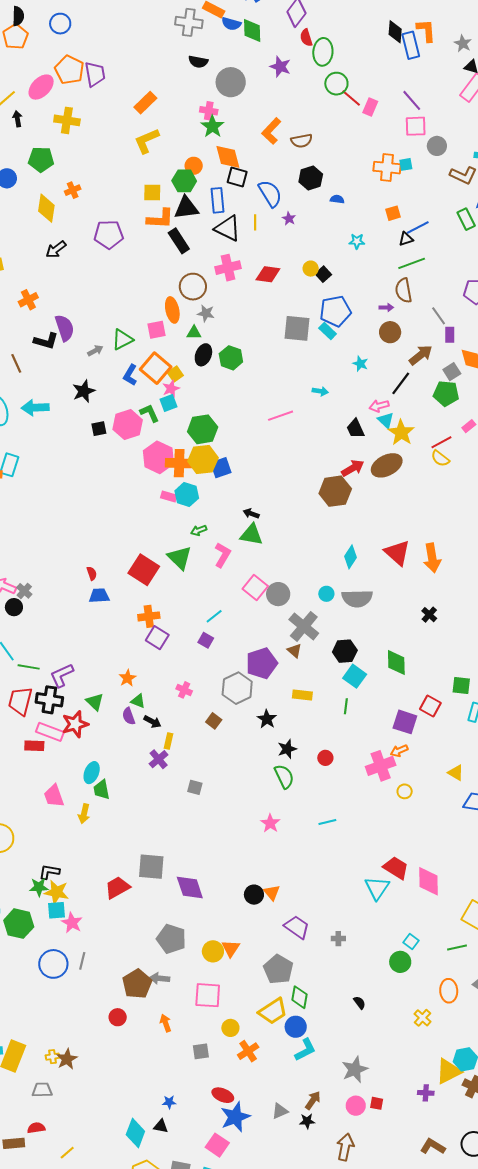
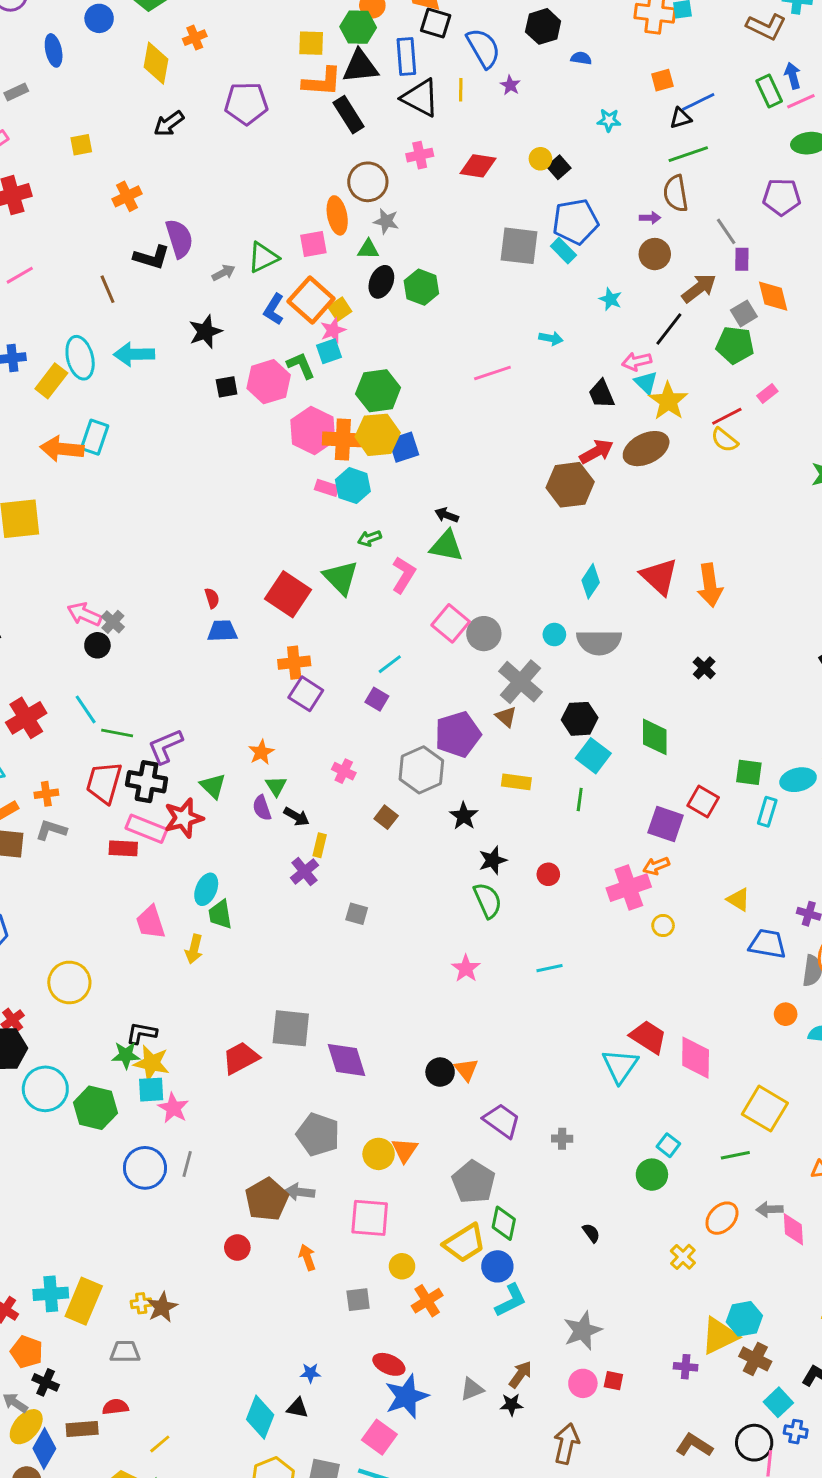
pink cross: (228, 268) -> (420, 155), size x0.7
green triangle: (138, 701) -> (276, 786), turned 35
orange ellipse: (449, 991) -> (722, 1218), turned 45

